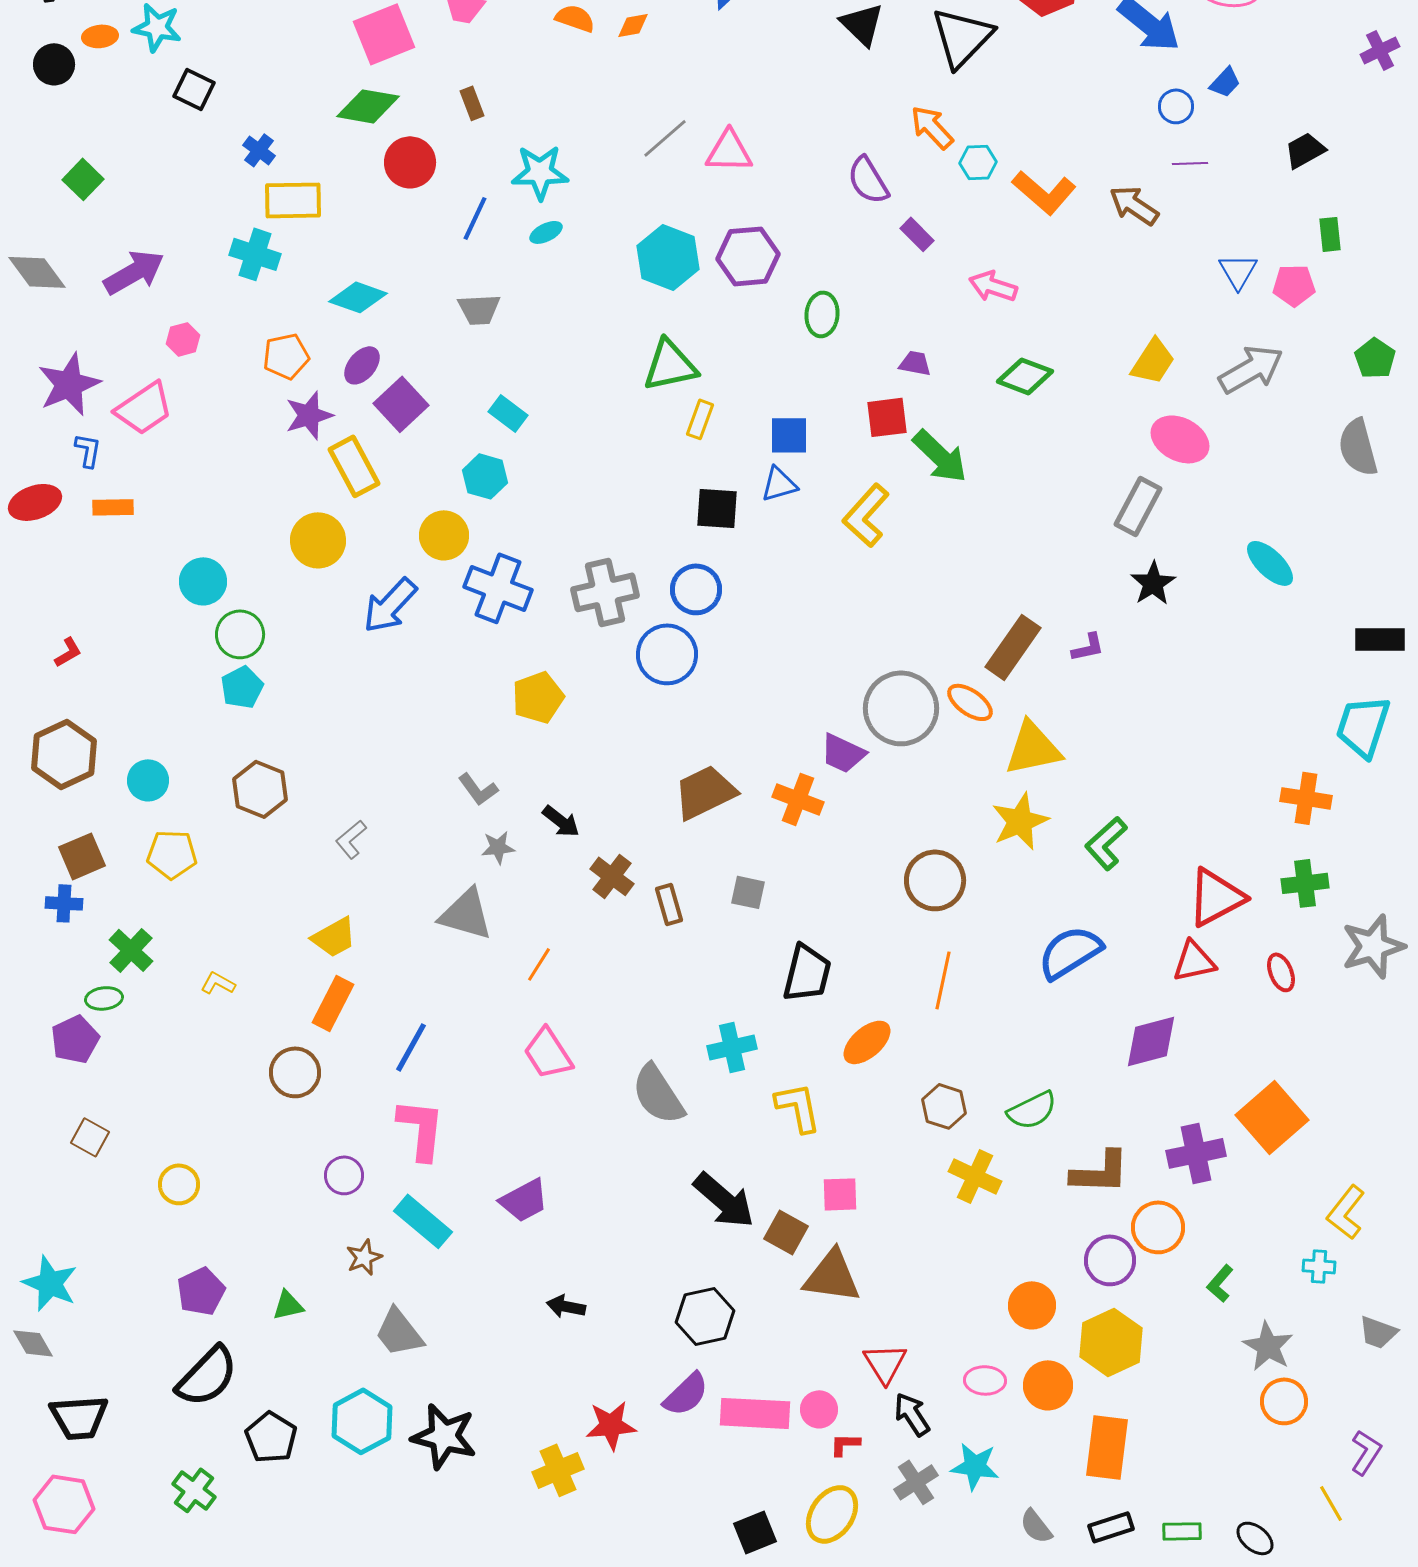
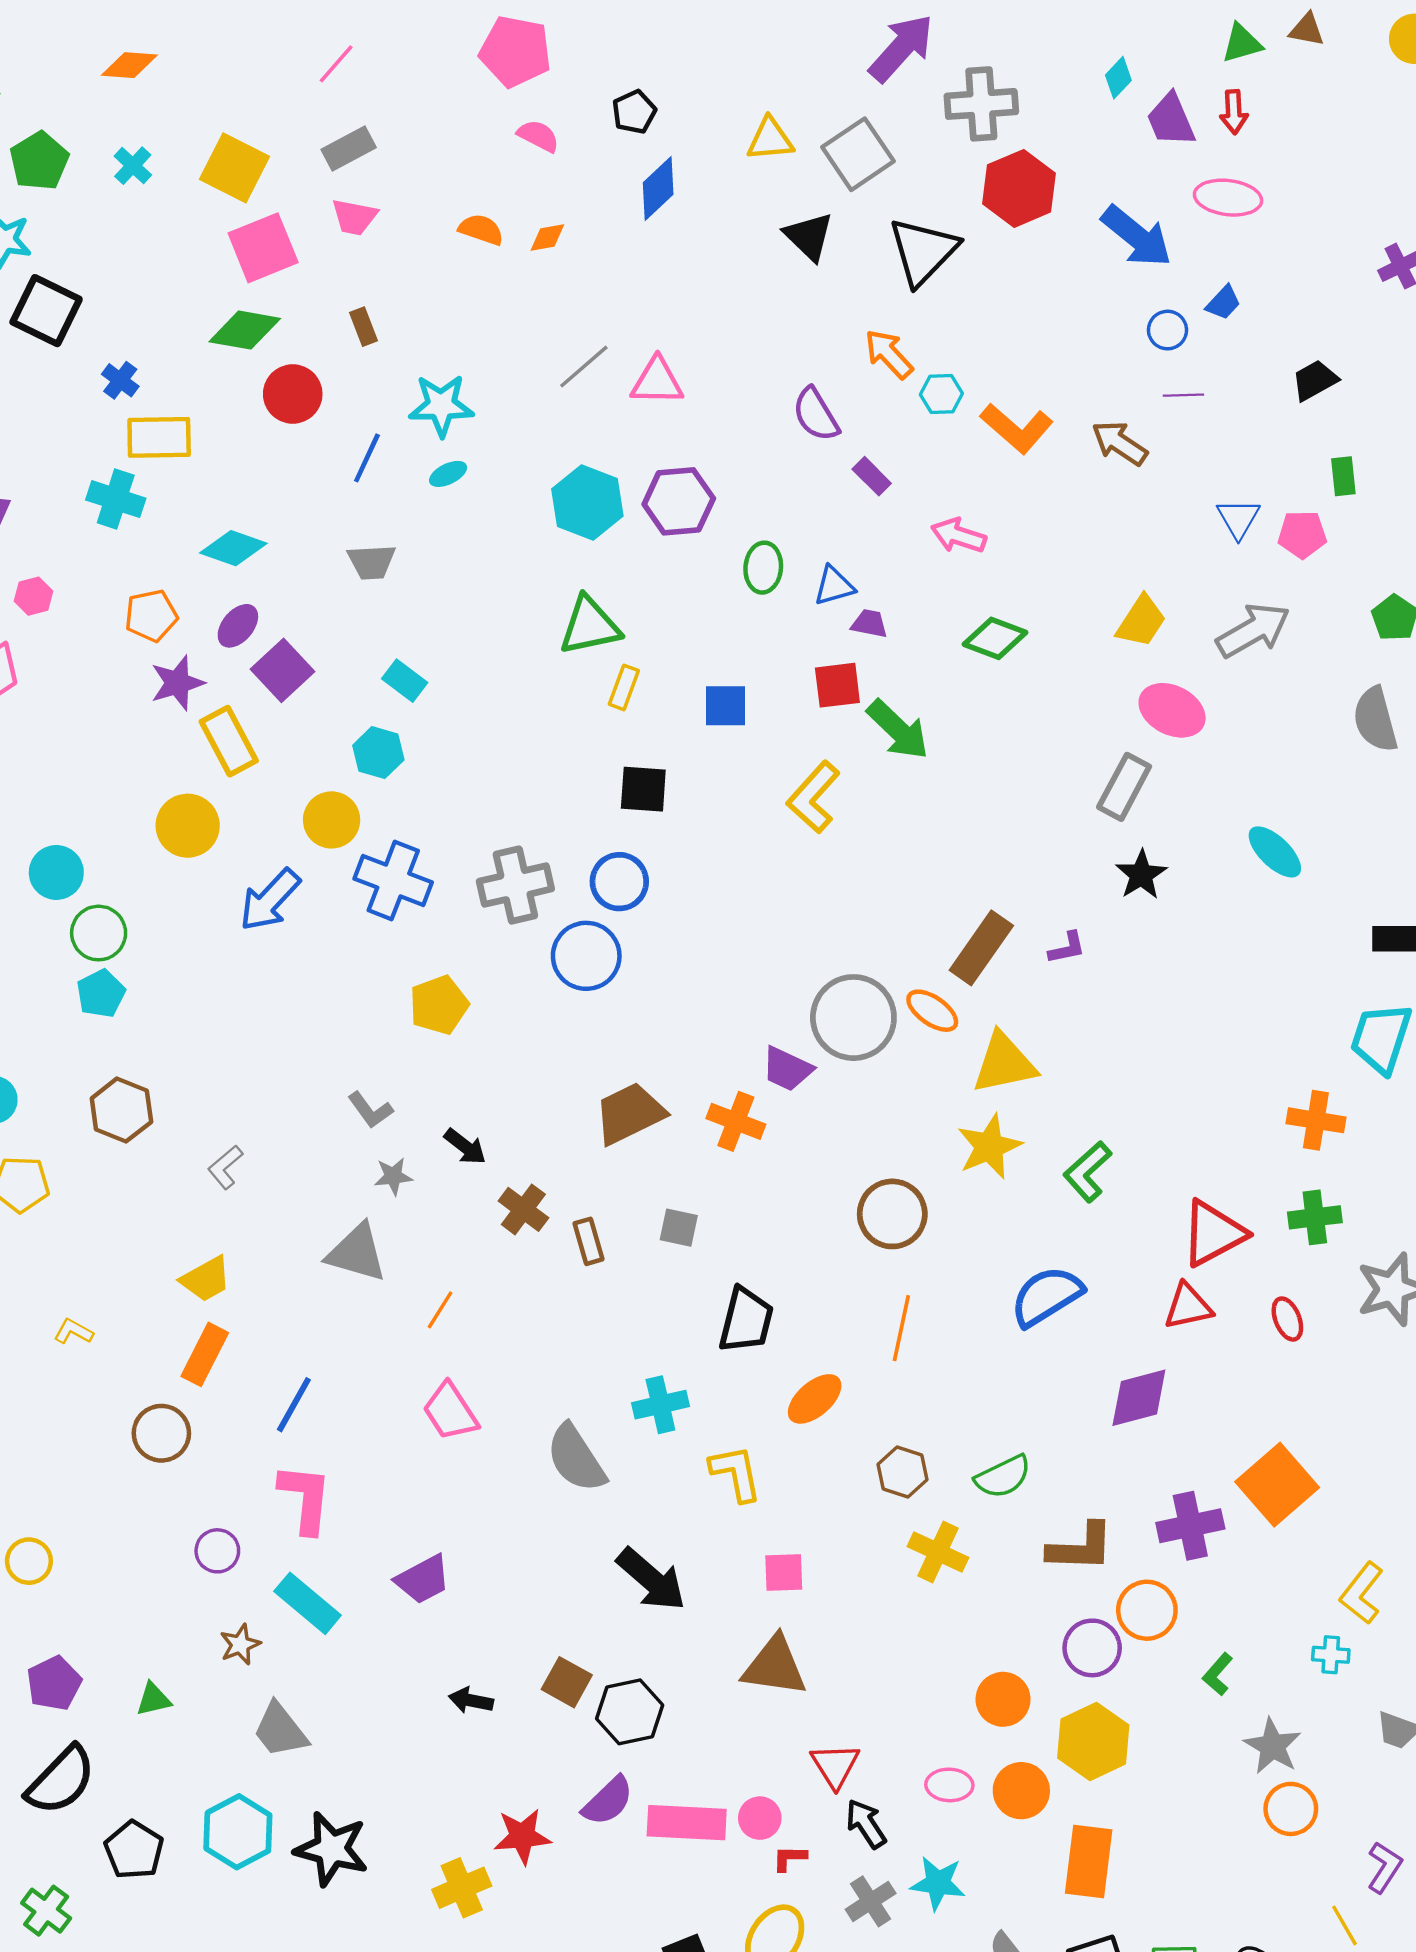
black square: (194, 89) -> (46, 311), size x1.5
blue triangle: (779, 484) -> (834, 586), moved
brown square: (786, 1232) -> (567, 1682), moved

